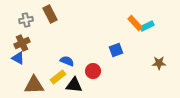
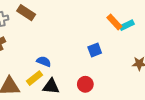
brown rectangle: (50, 14) -> (26, 13), turned -30
red circle: (93, 71) -> (85, 84), moved

